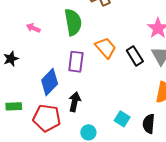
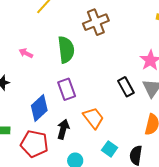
orange trapezoid: (106, 48) -> (93, 118), moved
purple rectangle: (76, 62) -> (67, 89), turned -30

